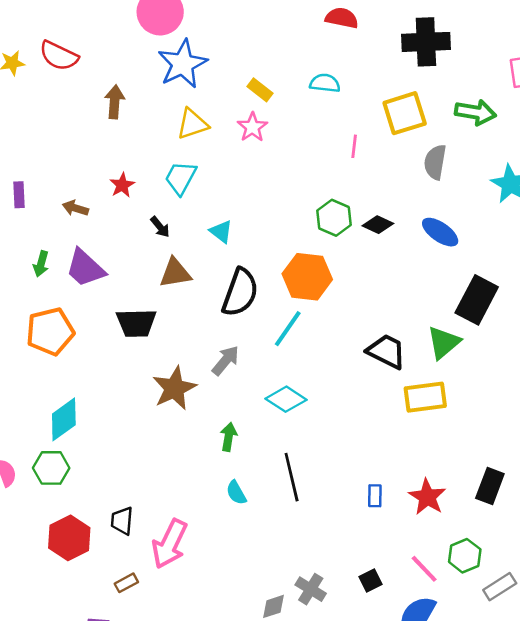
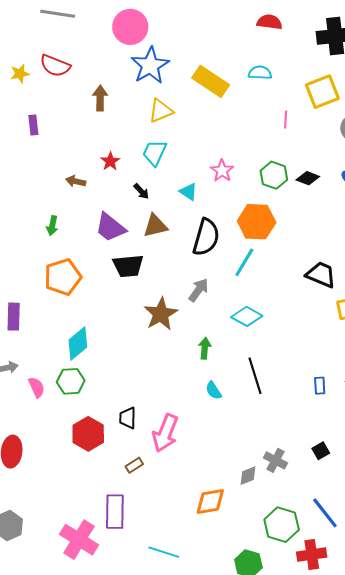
yellow rectangle: (260, 90) -> (211, 81), size x1.8
pink star: (252, 127) -> (222, 171), moved
purple rectangle: (19, 195) -> (33, 125), moved
purple trapezoid: (85, 268) -> (110, 227), moved

